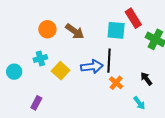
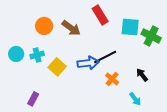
red rectangle: (133, 18) -> (100, 15), moved
cyan square: (116, 30) -> (130, 27), moved
black line: (109, 61) -> (105, 57), turned 60
cyan circle: (14, 72) -> (16, 54), moved

